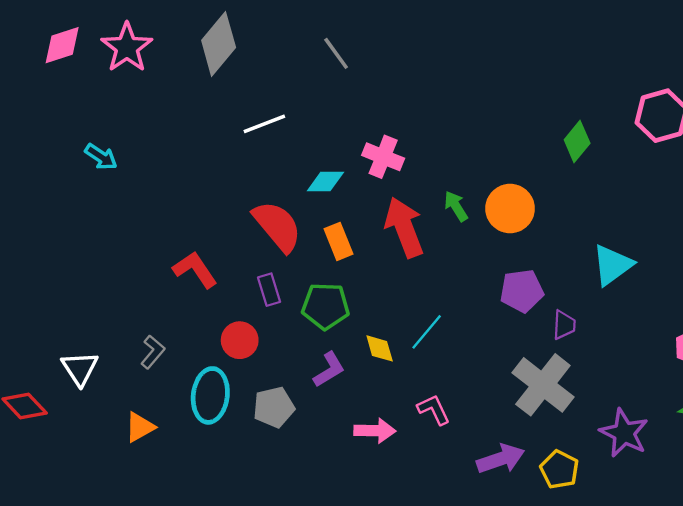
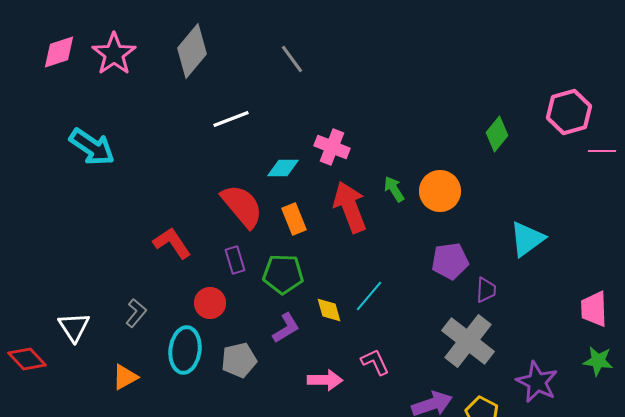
cyan arrow: (101, 157) -> (92, 147), size x1.6

